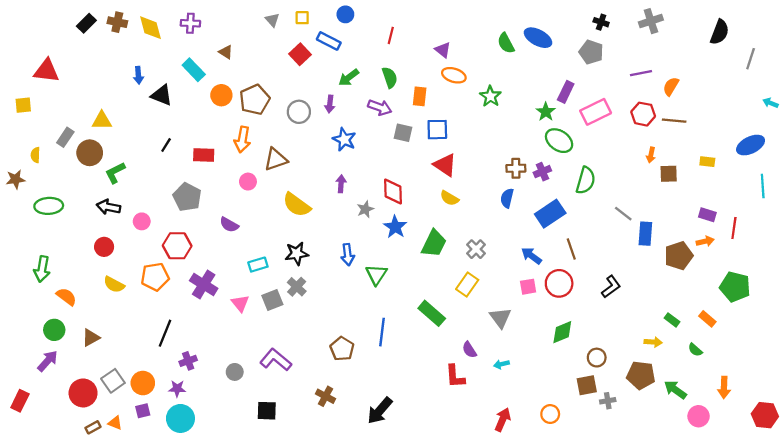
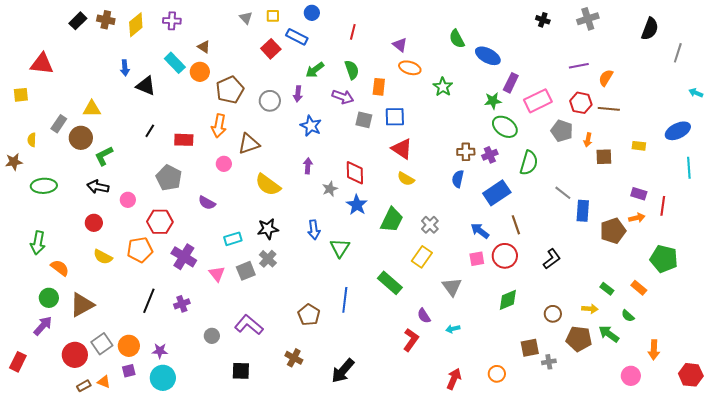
yellow diamond: (151, 28) -> (136, 25), turned 65
blue ellipse: (538, 38) -> (488, 56), moved
gray pentagon: (591, 52) -> (562, 131), moved
orange circle: (221, 95) -> (200, 72), moved
green star: (546, 112) -> (493, 101), turned 30
brown triangle: (91, 338) -> (82, 305), size x1.5
brown circle: (597, 358) -> (553, 314), moved
purple cross: (188, 361) -> (182, 304), moved
red L-shape: (455, 376) -> (411, 340), turned -140
green arrow: (675, 390) -> (609, 334), moved

